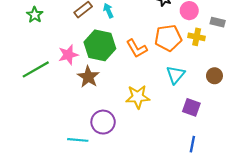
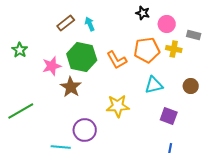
green star: (35, 15) -> (20, 50), moved
green line: (36, 69) -> (21, 111), moved
cyan triangle: (176, 75) -> (154, 85), turned 36

